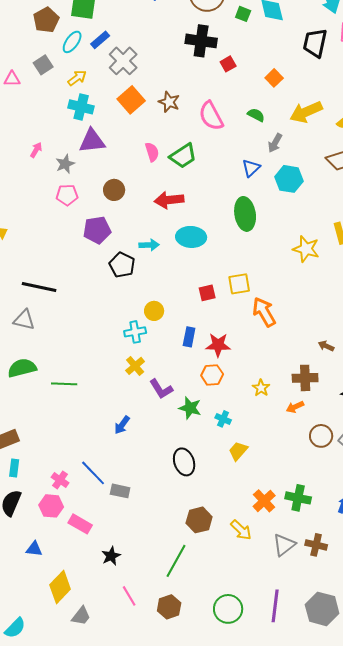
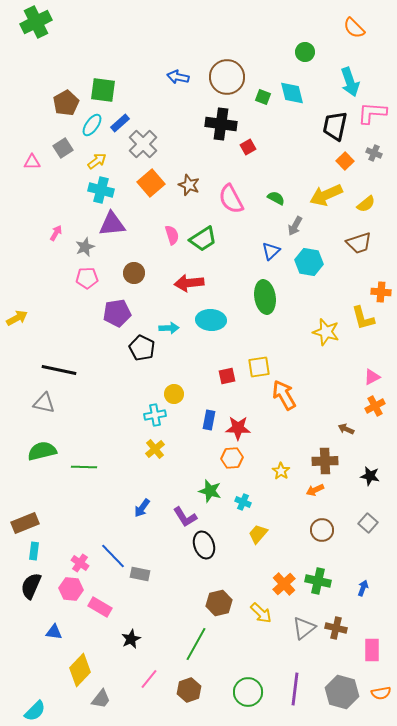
orange square: (274, 78) -> (345, 161), moved
purple L-shape: (161, 389) -> (185, 517), moved
brown circle: (321, 436) -> (322, 530), moved
pink line: (129, 596) -> (149, 679), turned 70

